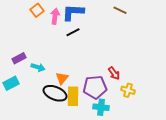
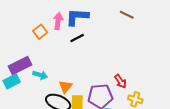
orange square: (37, 10) -> (40, 32), moved
purple rectangle: (19, 58) -> (20, 65), size x1.5
cyan rectangle: (11, 83) -> (12, 81), moved

